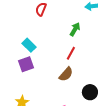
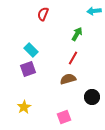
brown semicircle: (66, 74) -> (68, 79), turned -147

